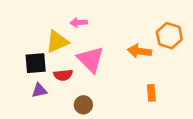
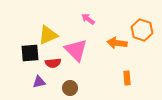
pink arrow: (79, 23) -> (88, 19), moved, turned 40
purple triangle: (39, 91) -> (39, 82), moved

